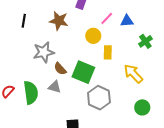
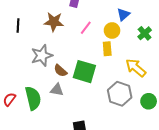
pink line: (107, 18) -> (86, 28), moved
blue triangle: (127, 21) -> (123, 14), turned -32
yellow circle: (93, 36) -> (112, 30), moved
gray hexagon: (99, 98) -> (120, 94), moved

